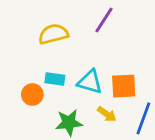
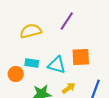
orange square: (124, 86) -> (81, 57), moved
yellow arrow: (107, 114) -> (69, 88), turned -72

